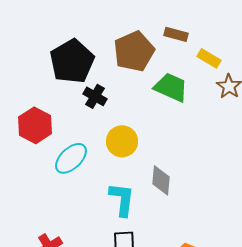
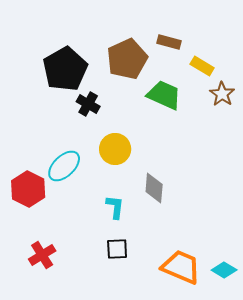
red hexagon: (35, 125) -> (28, 189), moved
cyan L-shape: (122, 199) -> (115, 207), size x0.7

